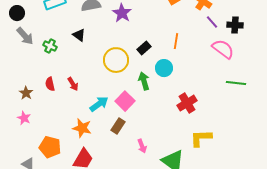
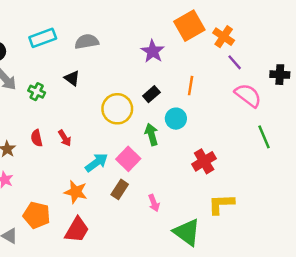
purple star: (122, 13) -> (153, 51), moved
black cross: (235, 25) -> (280, 75), moved
green line: (236, 83) -> (264, 137), turned 60
pink arrow: (142, 146) -> (154, 203), moved

